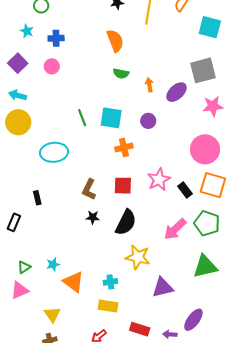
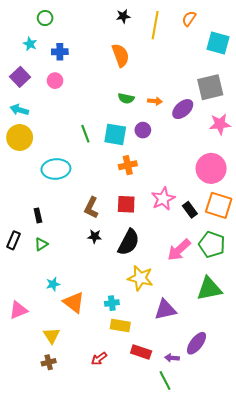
green semicircle: (121, 74) -> (126, 98), moved
orange arrow: (149, 85) -> (155, 101), turned 104
purple circle: (148, 121) -> (143, 130), moved
green triangle: (24, 267) -> (41, 244), moved
yellow rectangle: (108, 306) -> (120, 326), moved

